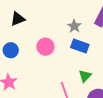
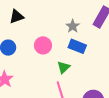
green triangle: (85, 76) -> (64, 67), moved

